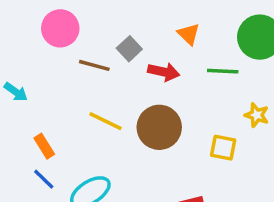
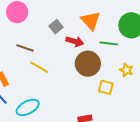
orange triangle: (189, 34) -> (91, 21), size x1.5
brown line: (94, 65) -> (25, 48), moved
brown circle: (159, 127) -> (88, 64), moved

